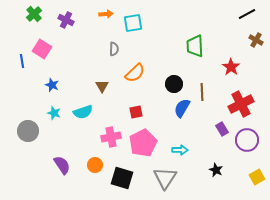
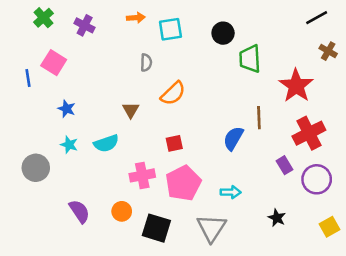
red star: (231, 67) -> (296, 86), size x1.5
black circle: (174, 84) -> (223, 33), moved

